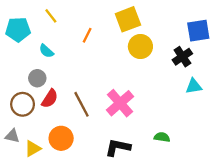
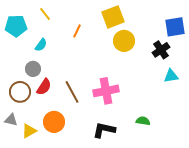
cyan semicircle: (46, 51) -> (41, 45), turned -96
pink cross: (120, 103) -> (106, 91), turned 30

